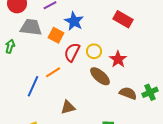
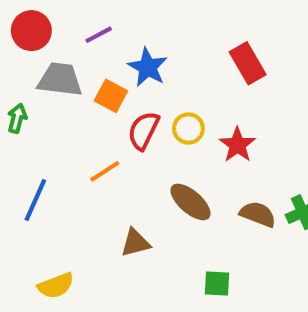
red rectangle: (123, 19) -> (248, 63), turned 30
brown ellipse: (100, 76) -> (190, 202), moved
blue line: (33, 86) -> (35, 200), moved

